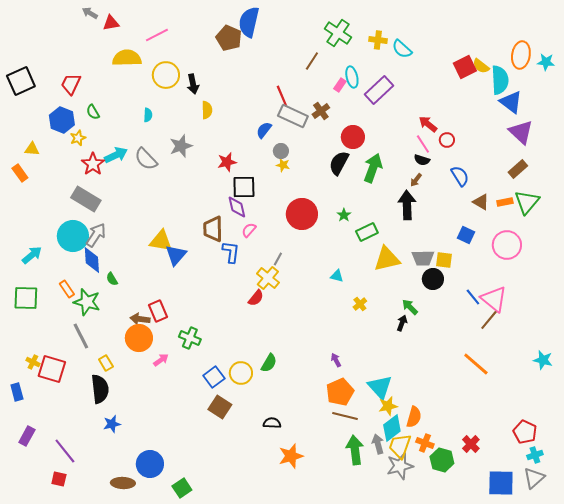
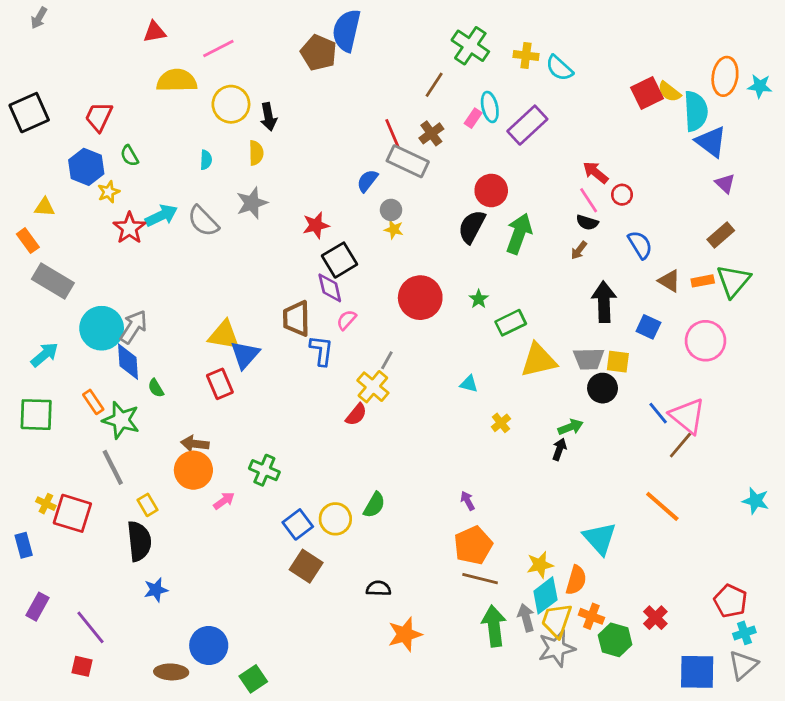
gray arrow: (90, 13) -> (39, 18), moved, turned -91
yellow semicircle: (207, 110) -> (256, 153), moved
brown cross: (321, 111) -> (431, 133), moved
purple triangle: (521, 132) -> (725, 184), size x0.6
black square: (244, 187) -> (340, 260), turned -30
gray rectangle: (86, 199) -> (53, 281), moved
black arrow: (407, 205) -> (604, 302), moved
green arrow: (410, 307) -> (571, 427), turned 114
red rectangle: (158, 311) -> (220, 384), moved
cyan triangle: (380, 387) -> (600, 538), moved

